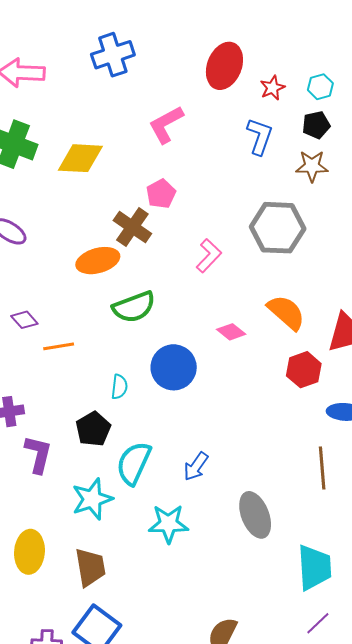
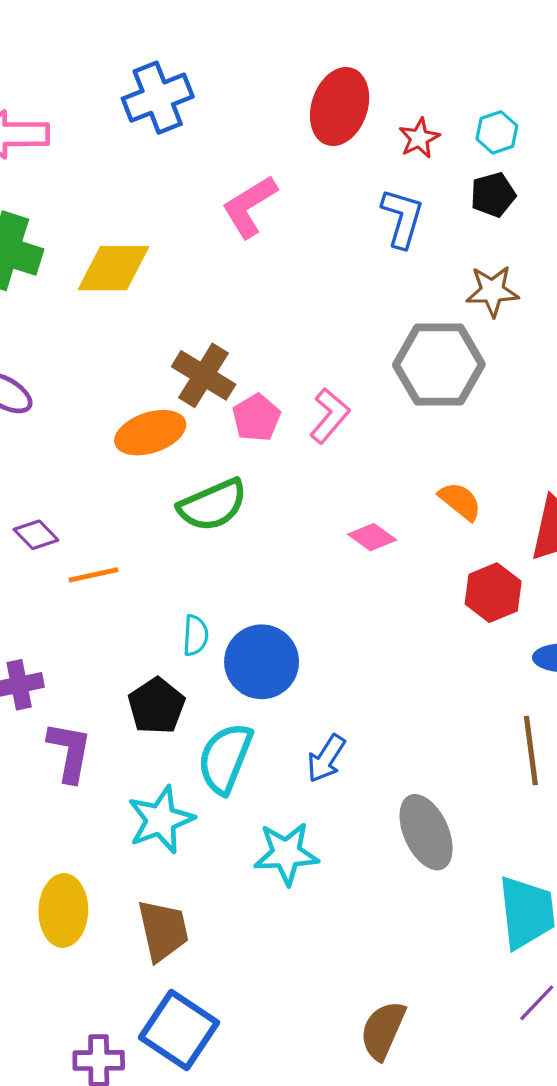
brown star: (312, 166) -> (492, 291), moved
pink pentagon: (161, 194) -> (256, 418), moved
orange semicircle: (286, 312) -> (460, 501), size x0.7
blue circle: (174, 367) -> (262, 662), moved

